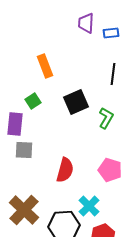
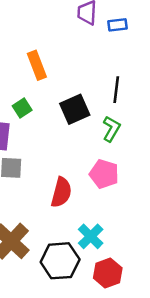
black line: (113, 74) -> (116, 90), moved
pink pentagon: (110, 170) -> (104, 174), moved

